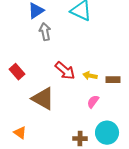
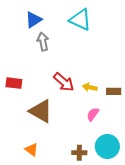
red rectangle: (17, 72) -> (14, 83), turned -42
orange triangle: (20, 133) -> (32, 150), moved

